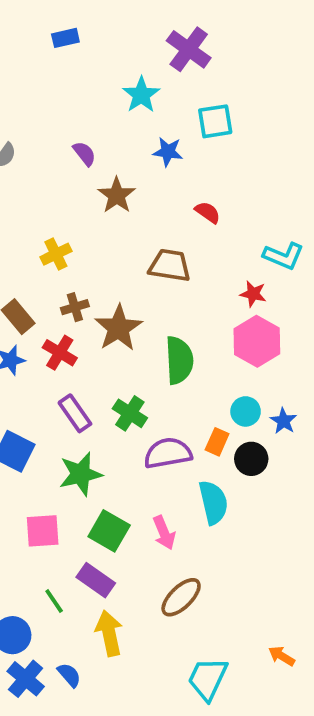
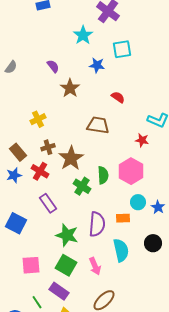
pink hexagon: (257, 341) -> (131, 171), moved
green semicircle: (179, 360) -> (103, 175), size x0.7
green cross: (130, 413) -> (82, 186), moved
orange rectangle: (217, 442) -> (123, 218), turned 64
purple semicircle: (168, 453) -> (97, 224), turned 105
black circle: (251, 459) -> (153, 243), moved
green star: (81, 474) -> (67, 235), moved, turned 30

